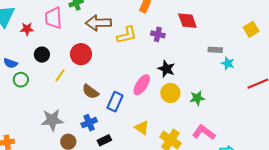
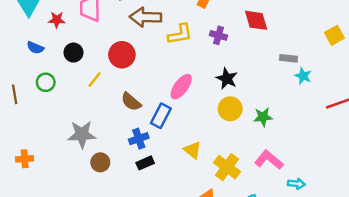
blue semicircle: (11, 63) -> (35, 48), moved
pink ellipse: (142, 85) -> (181, 87), moved
blue cross: (89, 123) -> (139, 139), moved

